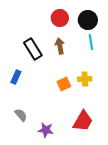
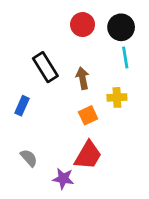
brown arrow: (60, 46) -> (83, 78), moved
yellow cross: (85, 79) -> (117, 97), moved
red trapezoid: (83, 121) -> (88, 155), moved

